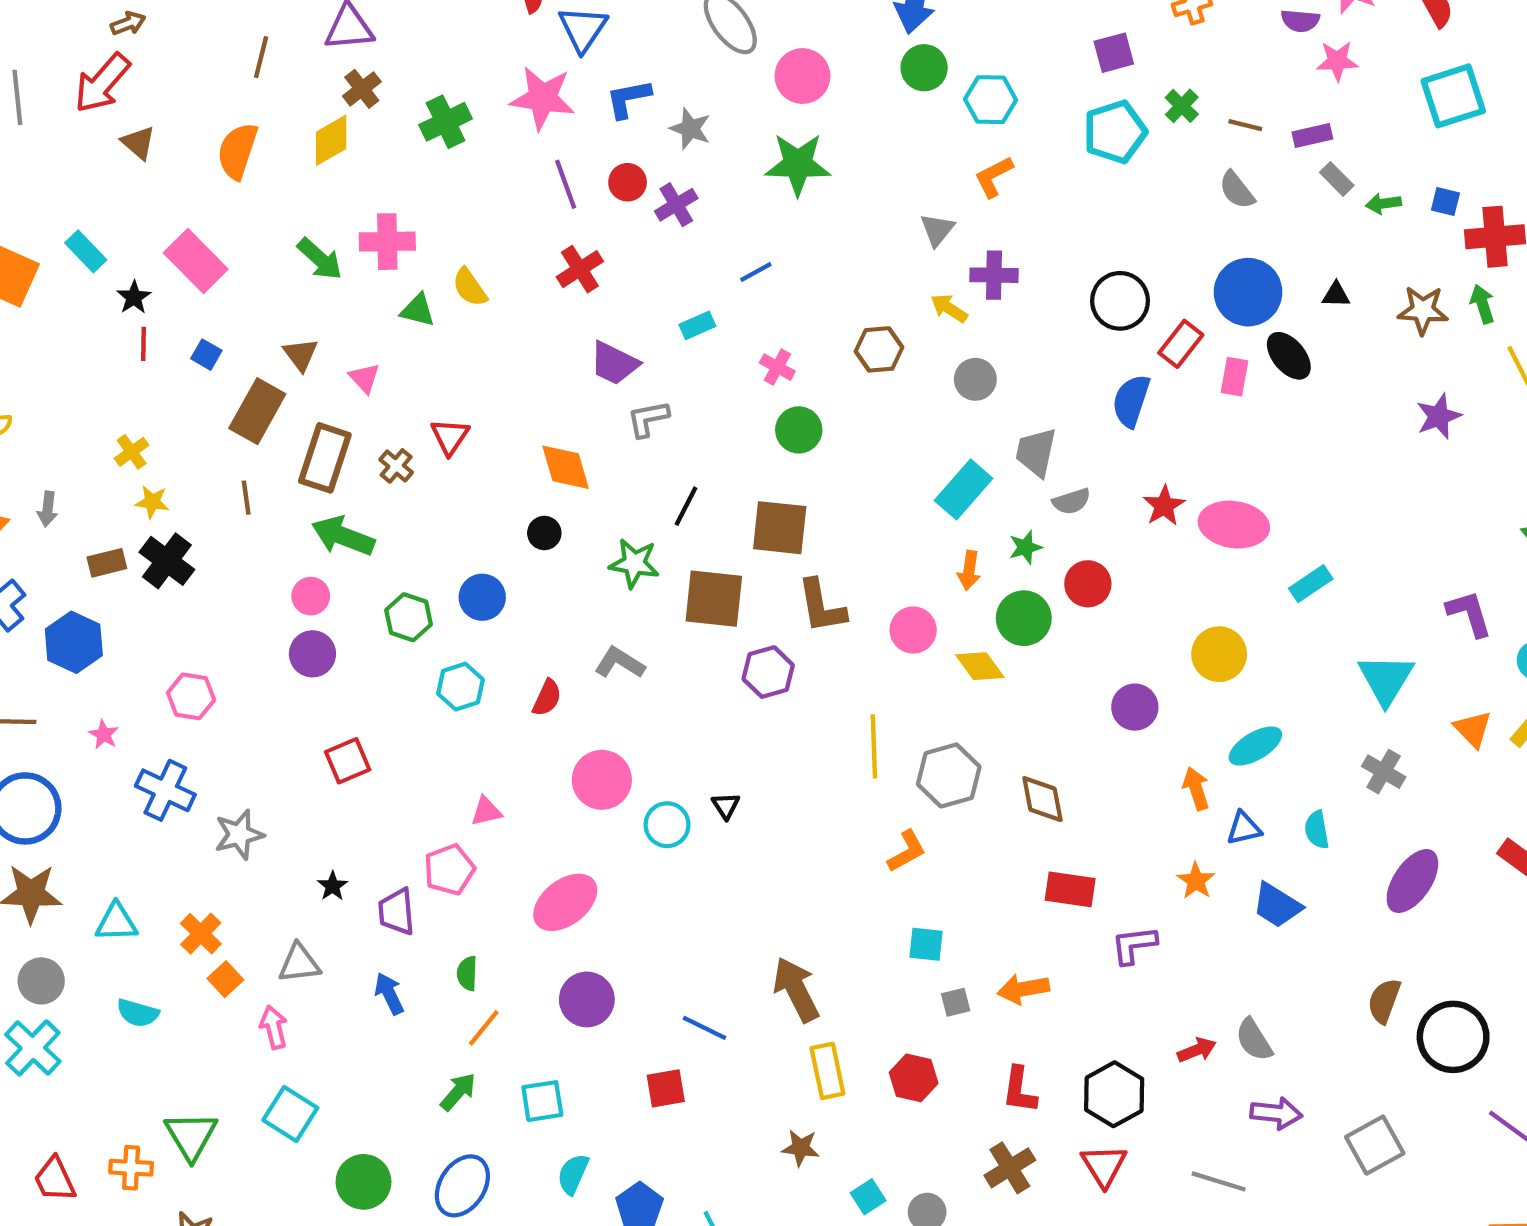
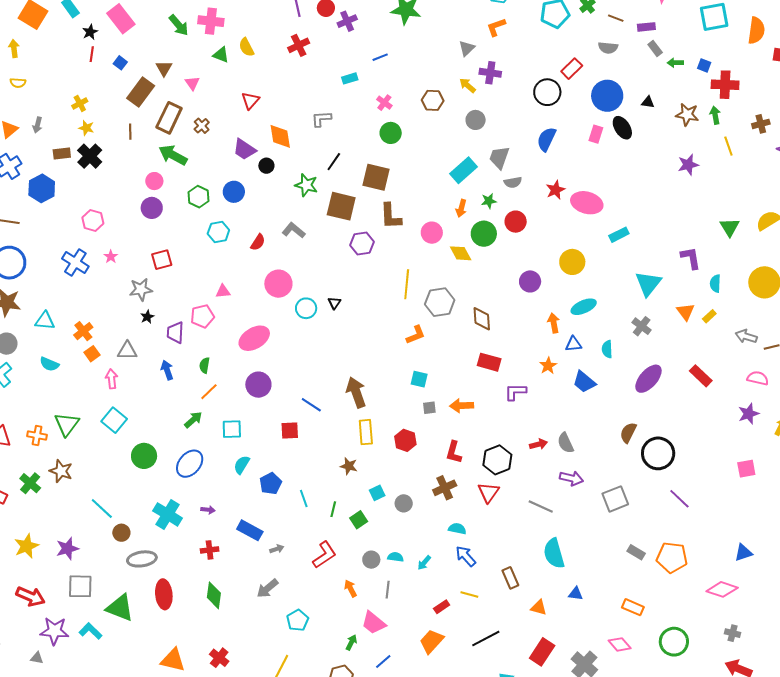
gray semicircle: (1237, 190) -> (608, 48), turned -54
red rectangle: (1181, 344) -> (572, 69), moved
purple trapezoid: (614, 363) -> (244, 149), moved
red triangle: (450, 437) -> (250, 101), moved
pink star: (104, 734) -> (111, 257), moved
gray star: (239, 835) -> (141, 289), moved

